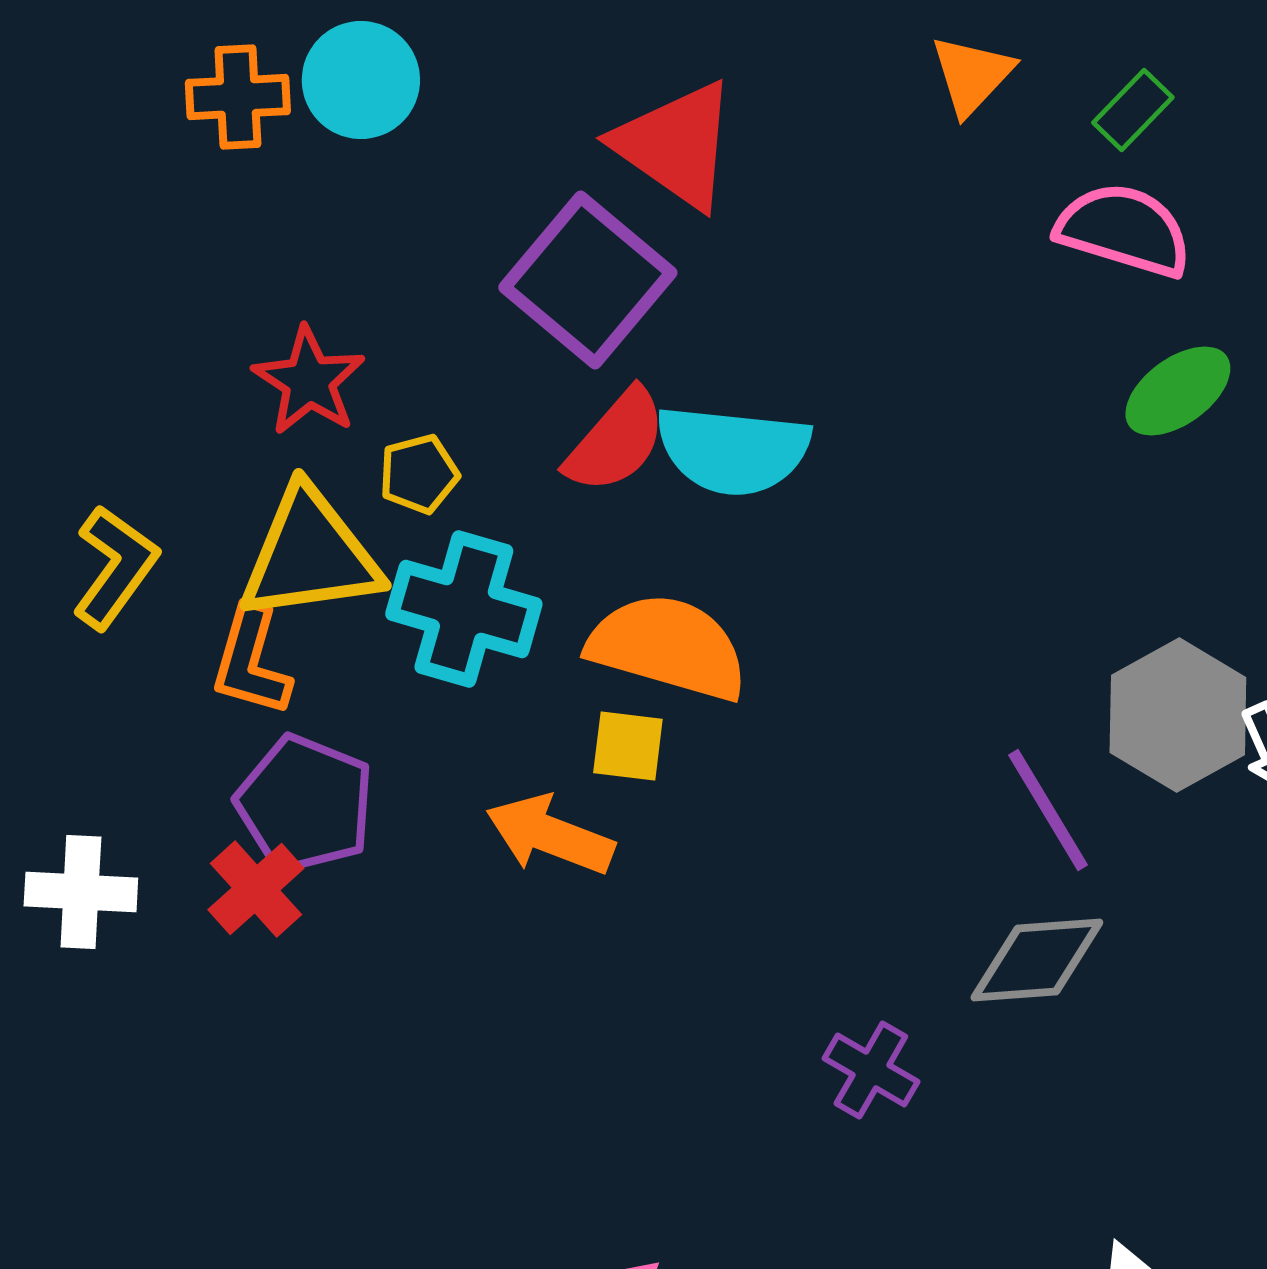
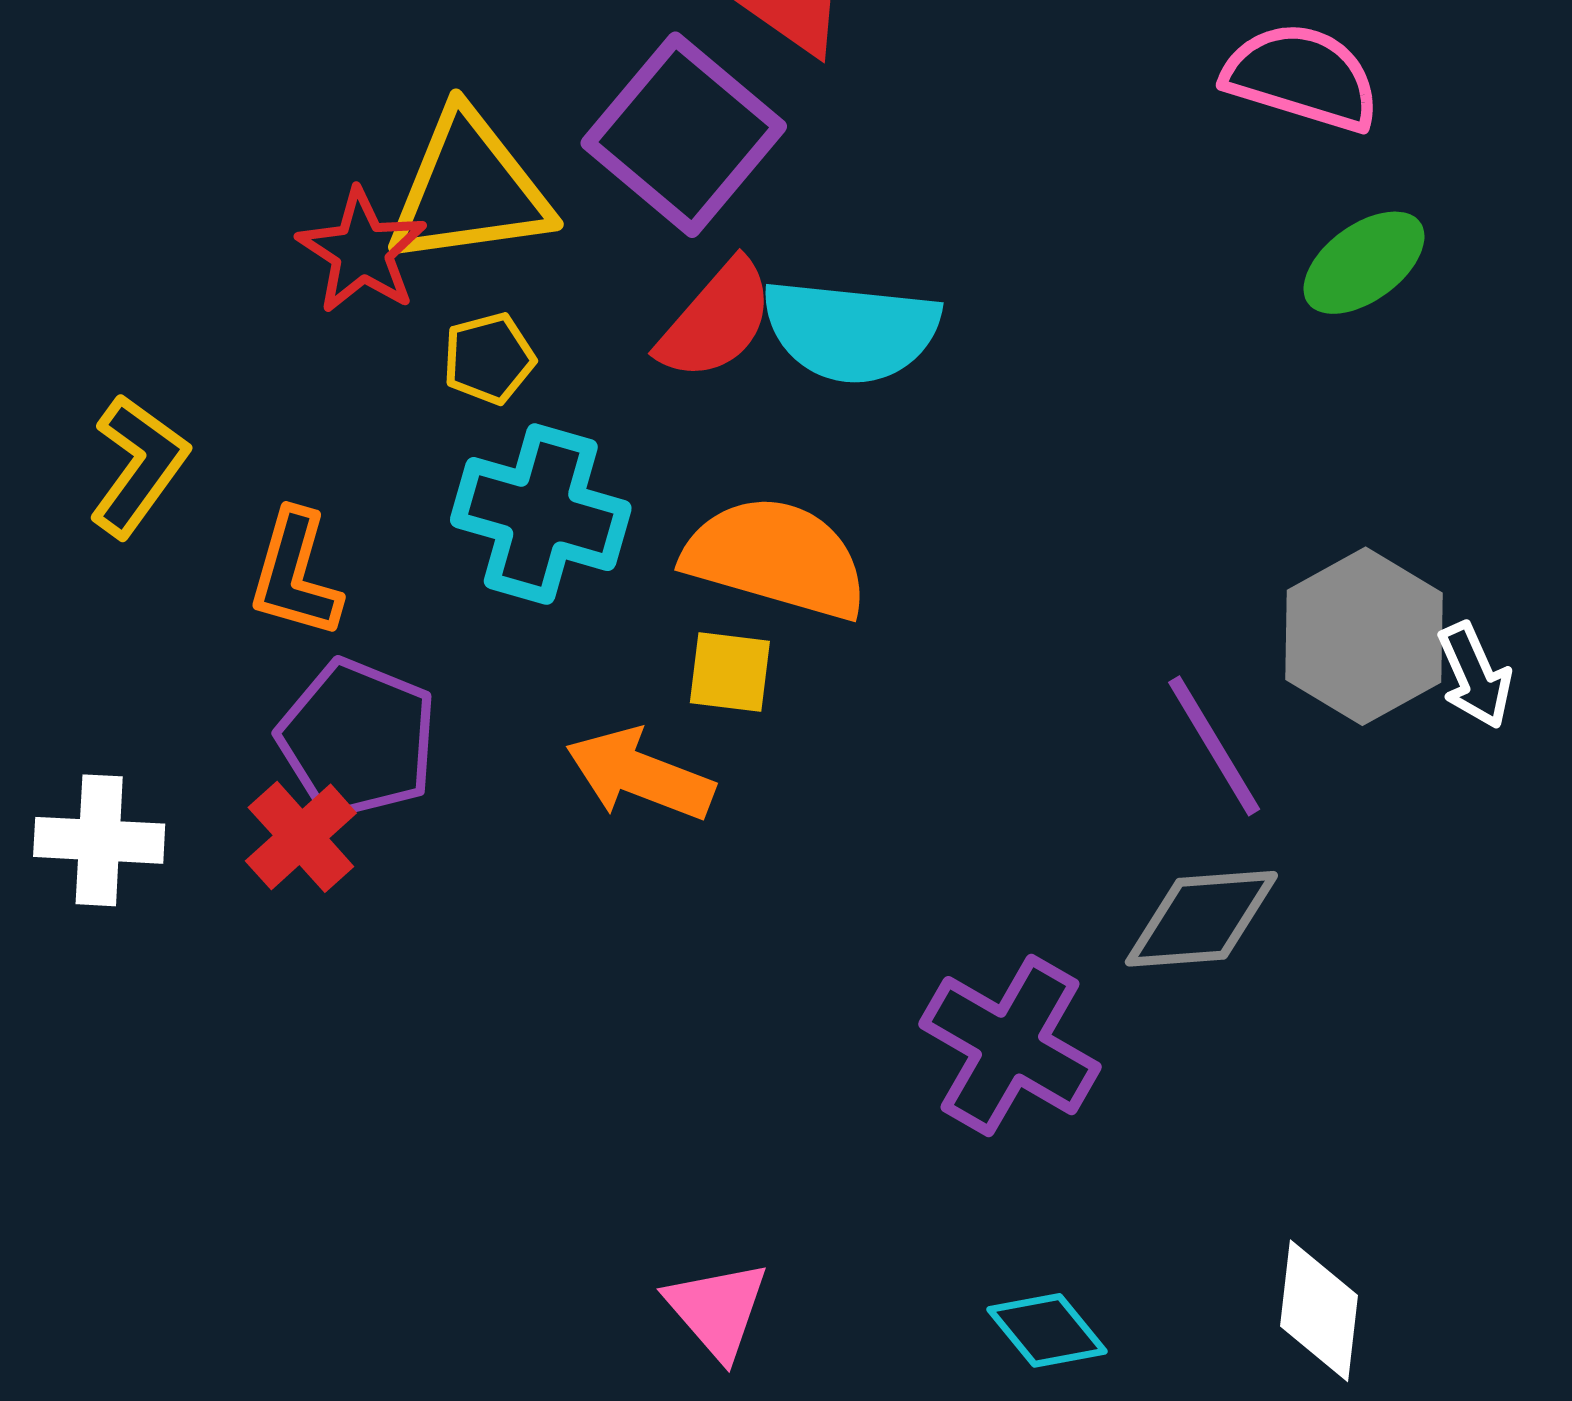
yellow triangle: (310, 555) -> (469, 189), moved
purple cross: (871, 1070) -> (1010, 1046), size x1.6

